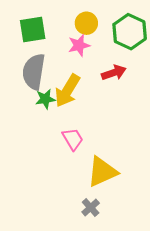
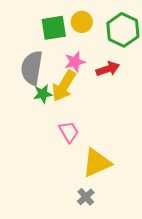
green square: (33, 30) -> (54, 28), moved
pink star: (79, 45) -> (75, 62), moved

